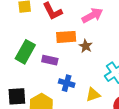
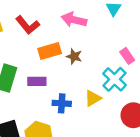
pink arrow: (92, 15) -> (74, 20), turned -125
yellow triangle: (93, 95) -> (93, 98), moved

